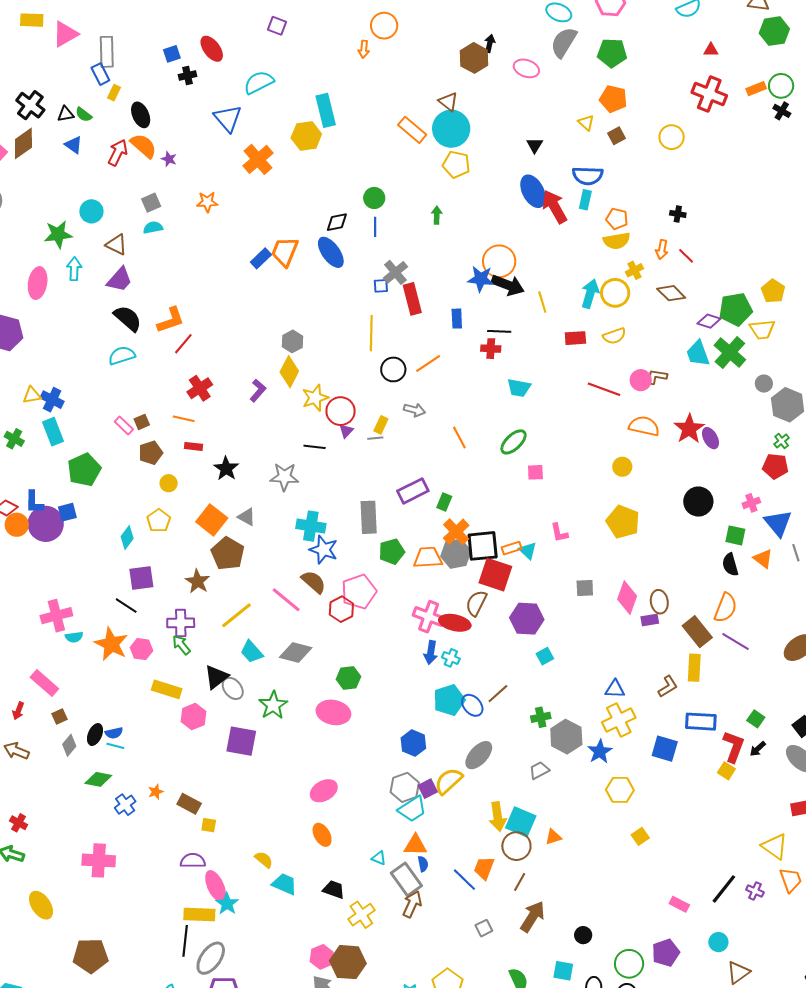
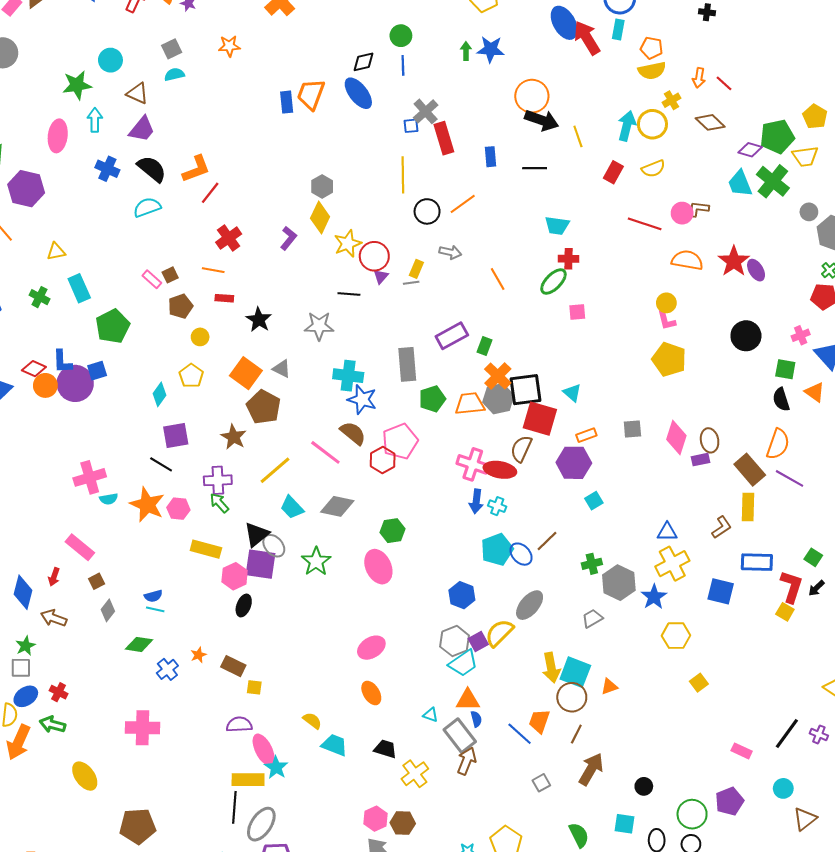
black cross: (678, 214) -> (707, 12), moved
blue rectangle: (261, 258) -> (287, 102), turned -50
blue star: (481, 279) -> (491, 49), moved
red rectangle: (575, 338) -> (613, 172), turned -55
red cross: (491, 349) -> (568, 259), moved
blue cross: (52, 400) -> (107, 169), moved
pink L-shape: (559, 533) -> (667, 320), moved
orange rectangle: (512, 548) -> (586, 435), moved
pink ellipse: (333, 712) -> (378, 567), turned 56
black ellipse: (95, 735) -> (244, 605), moved
purple square: (241, 741) -> (261, 564), moved
brown hexagon: (348, 962) -> (403, 823), size x0.7

